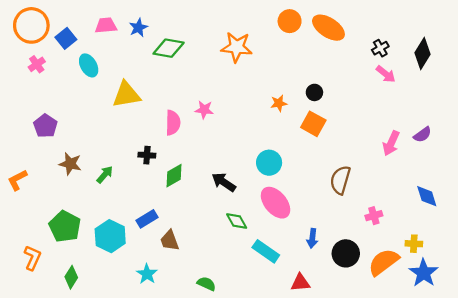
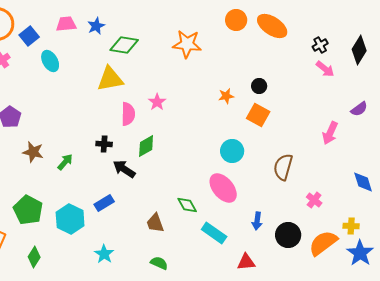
yellow triangle: (126, 95) -> (110, 79), moved
pink star: (204, 110) -> (157, 102), turned 30
purple semicircle: (422, 135) -> (359, 109), moved
cyan circle: (269, 163) -> (232, 151), moved
green diamond: (174, 176) -> (146, 146), moved
black arrow: (224, 182) -> (124, 169), moved
pink cross: (374, 216) -> (314, 200), turned -35
brown trapezoid: (170, 240) -> (155, 223), moved

